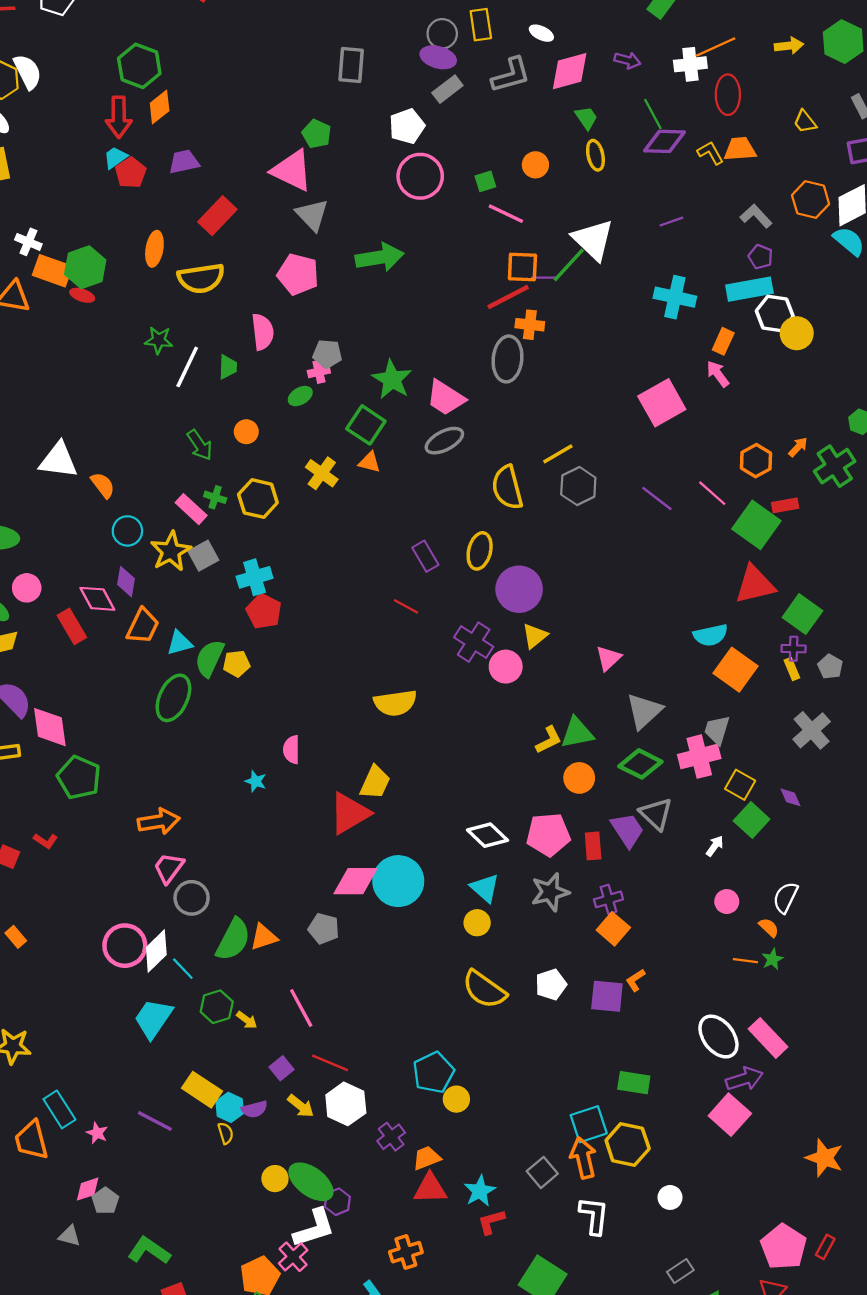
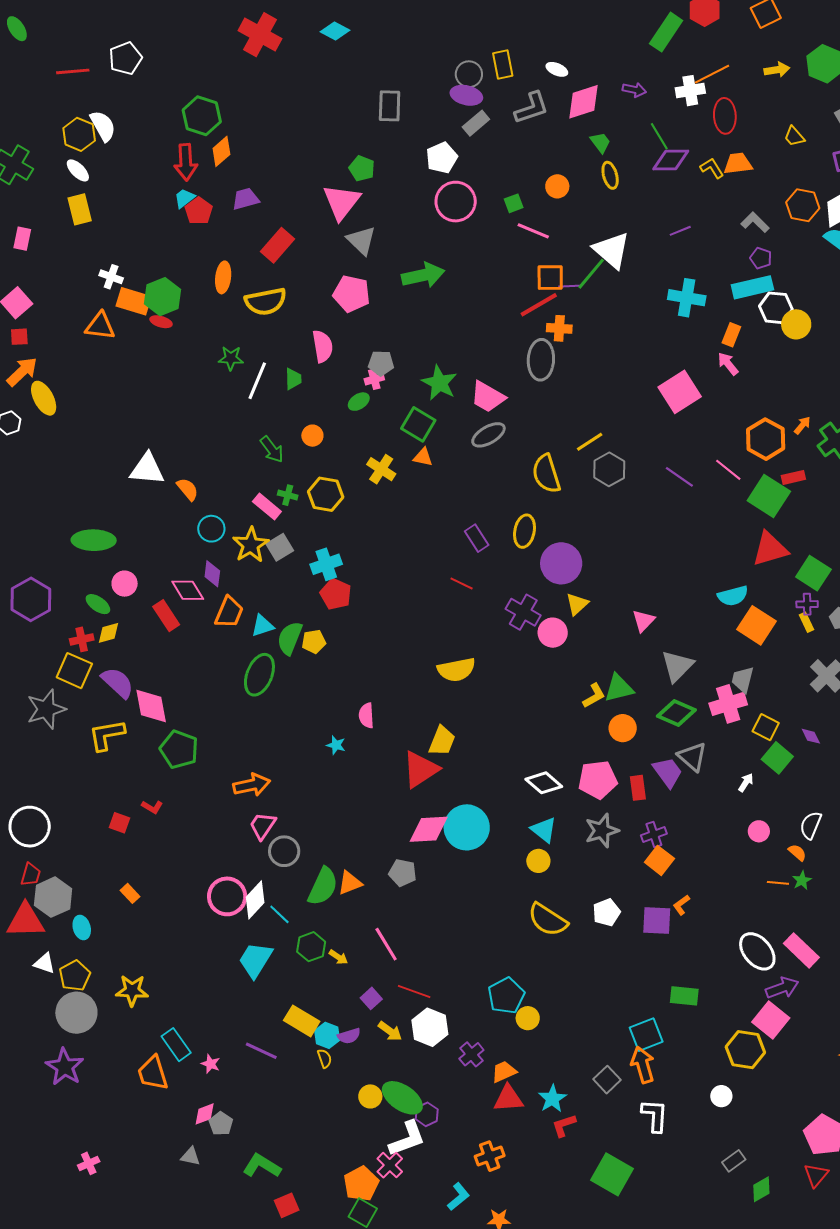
pink triangle: (292, 170) -> (342, 202), turned 45
orange hexagon: (756, 461) -> (766, 439), size x1.4
yellow hexagon: (628, 1144) -> (745, 1050), moved

